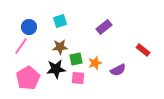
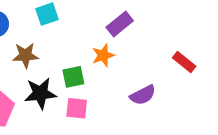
brown star: (60, 47) -> (25, 55), moved
orange star: (95, 63) -> (103, 55), moved

